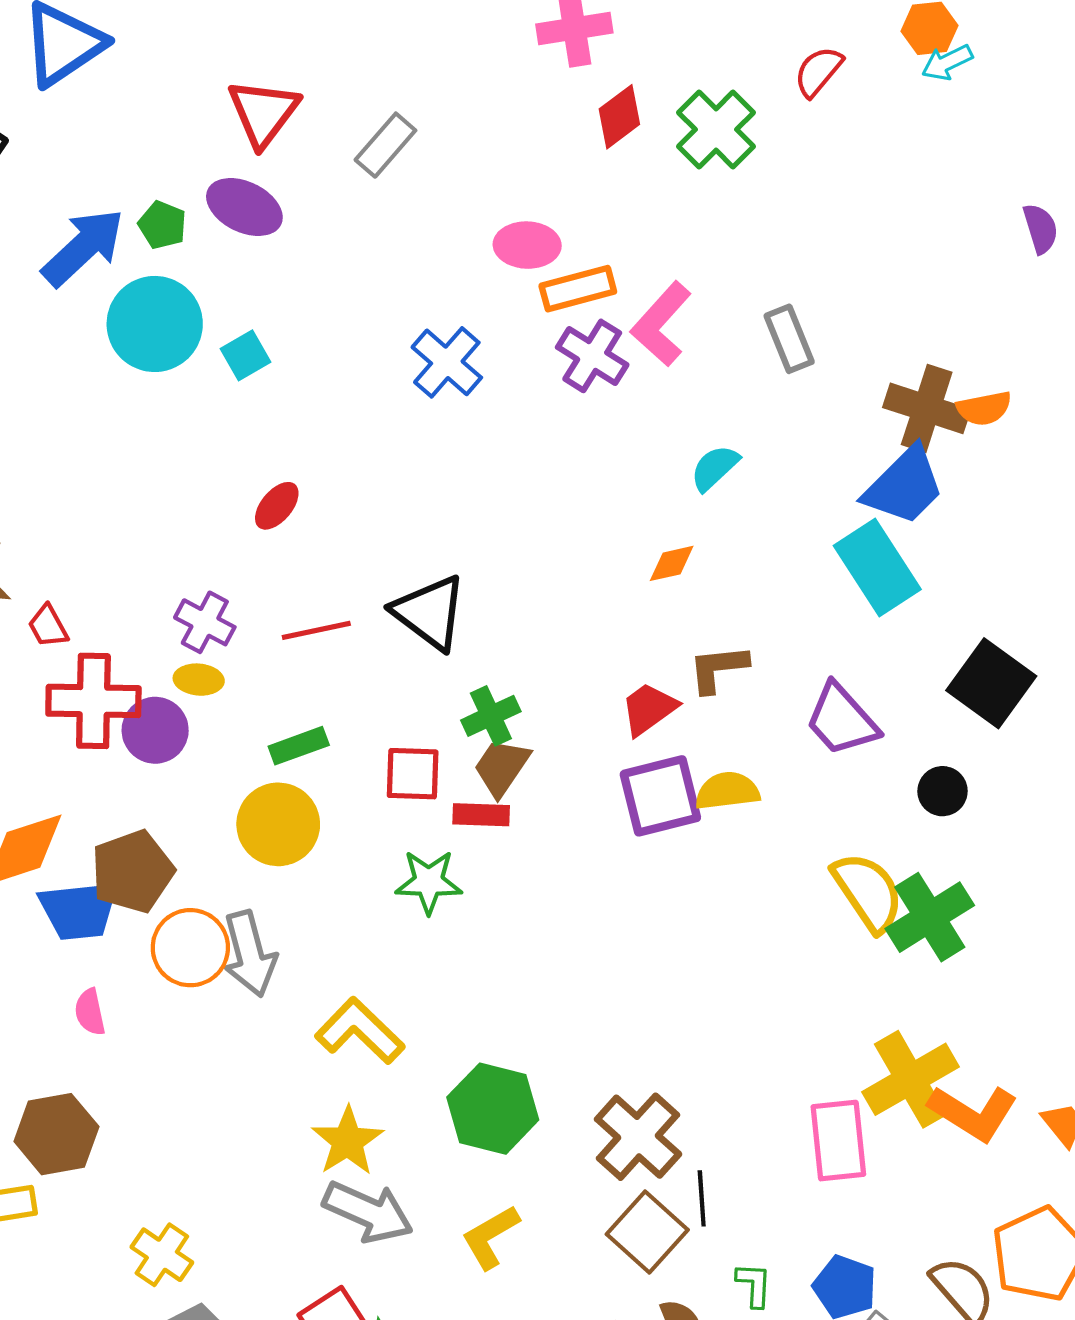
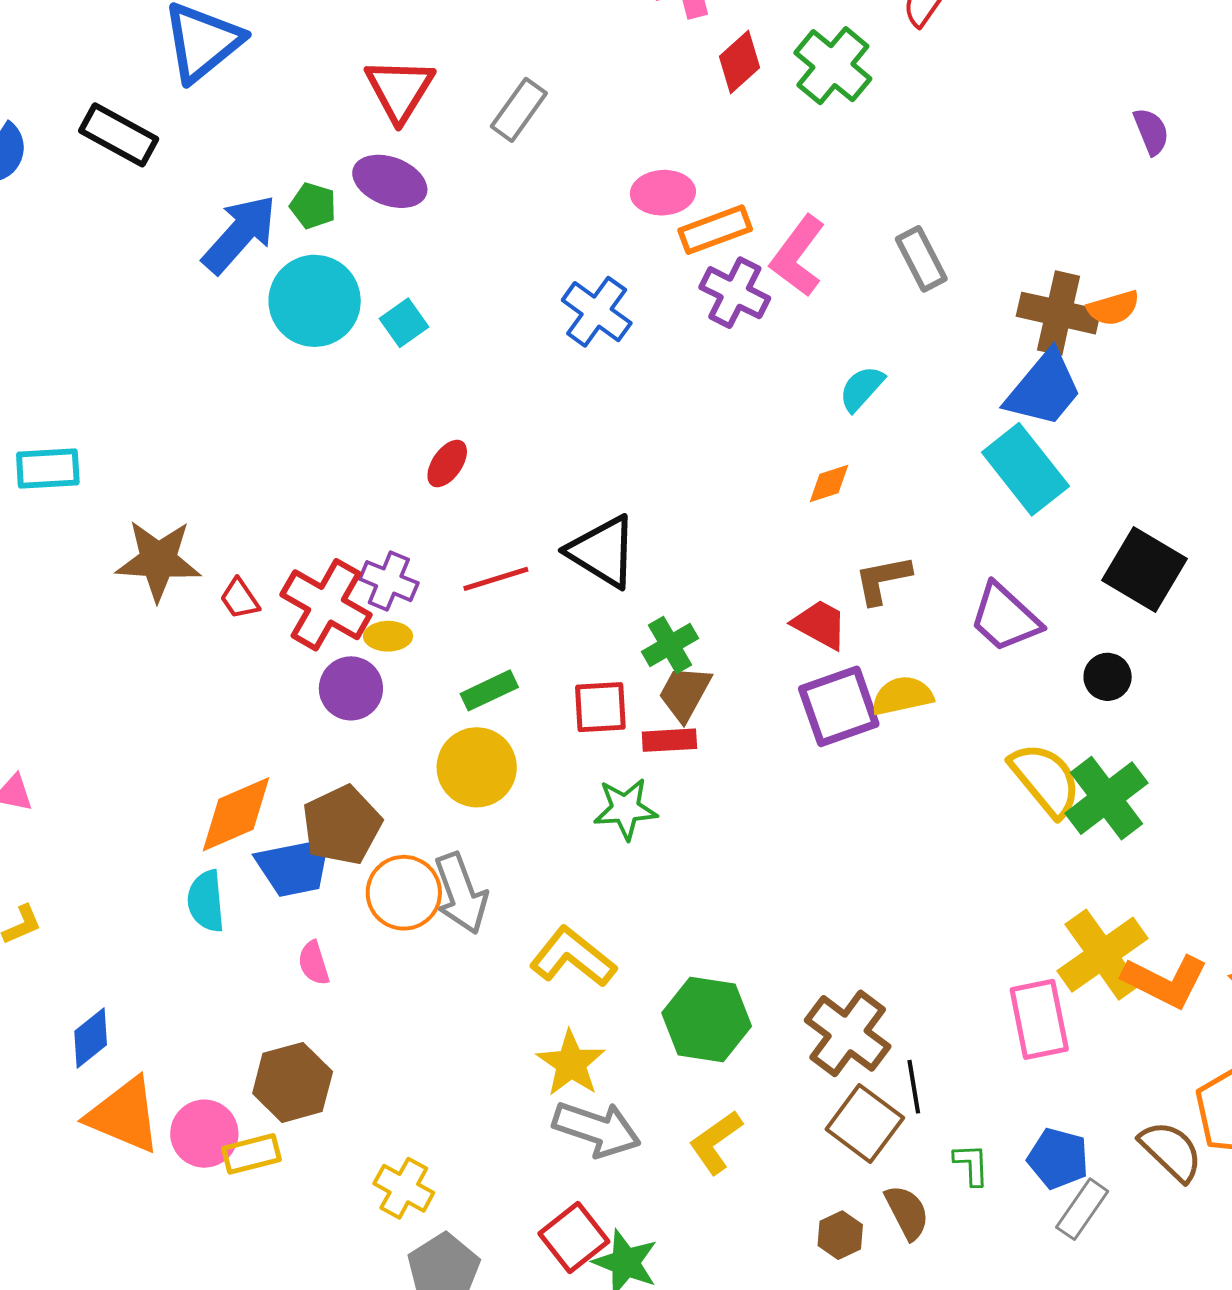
red cross: (93, 701) -> (326, 605), moved, turned 34
red trapezoid: (649, 709) -> (820, 624), turned 70

